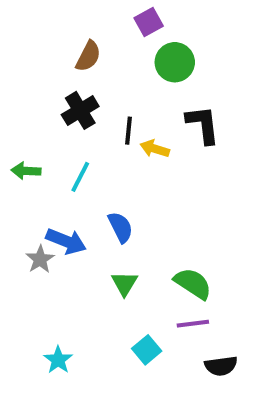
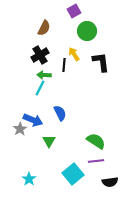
yellow arrow: (155, 149) -> (74, 54), moved, turned 40
green arrow: (26, 171) -> (44, 75), moved
green triangle: (124, 283) -> (49, 141), moved
cyan square: (147, 350) -> (73, 174), size x1.5

